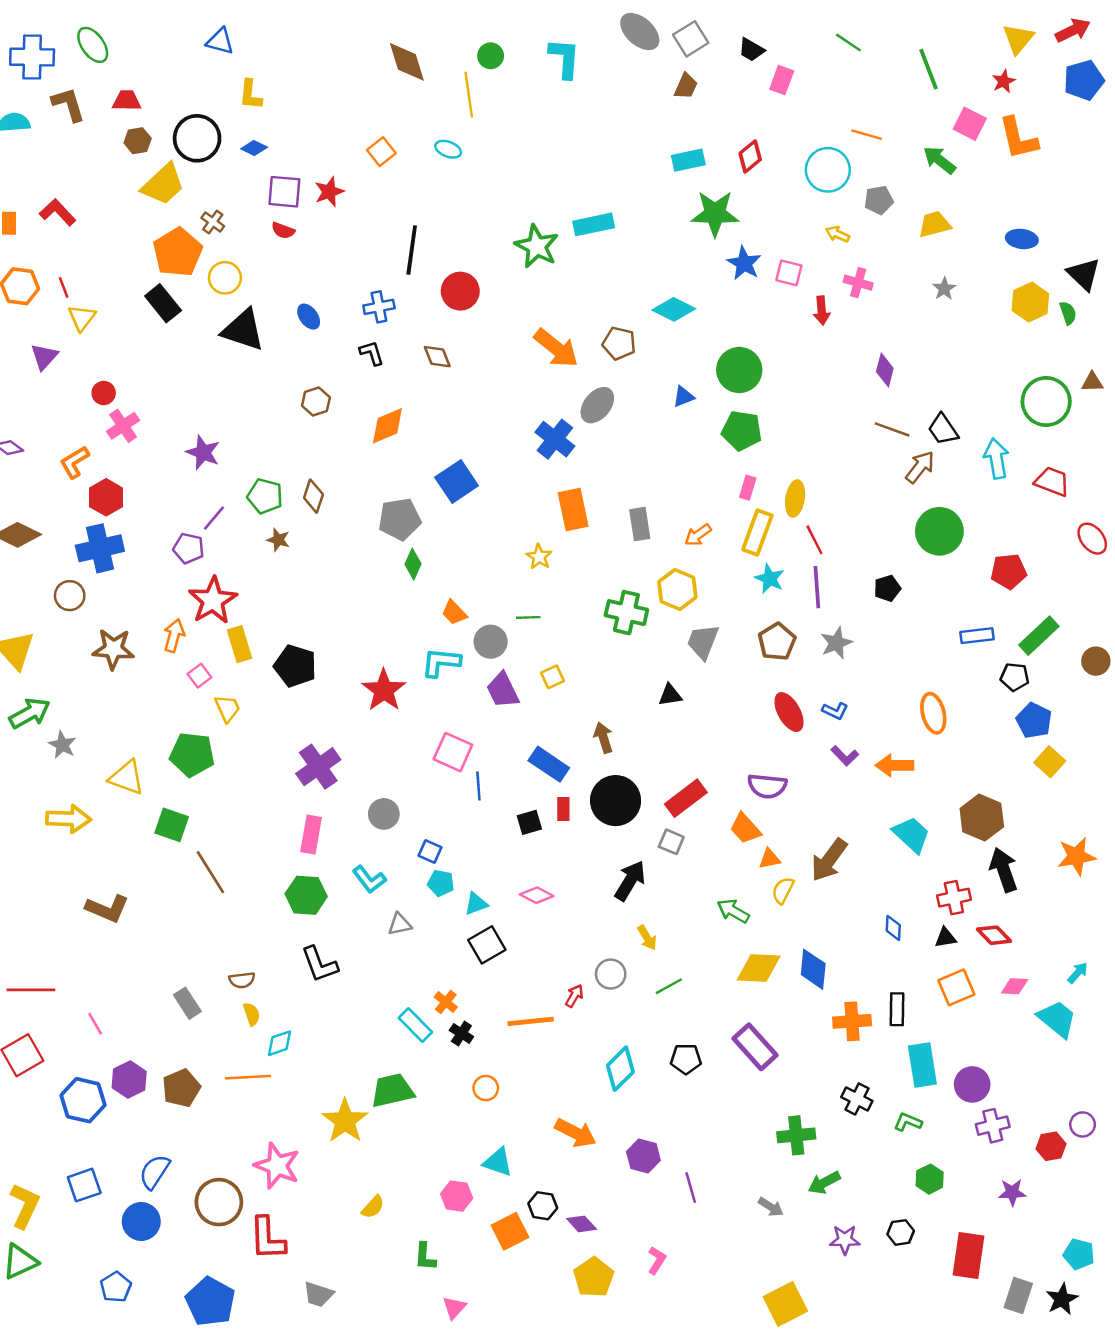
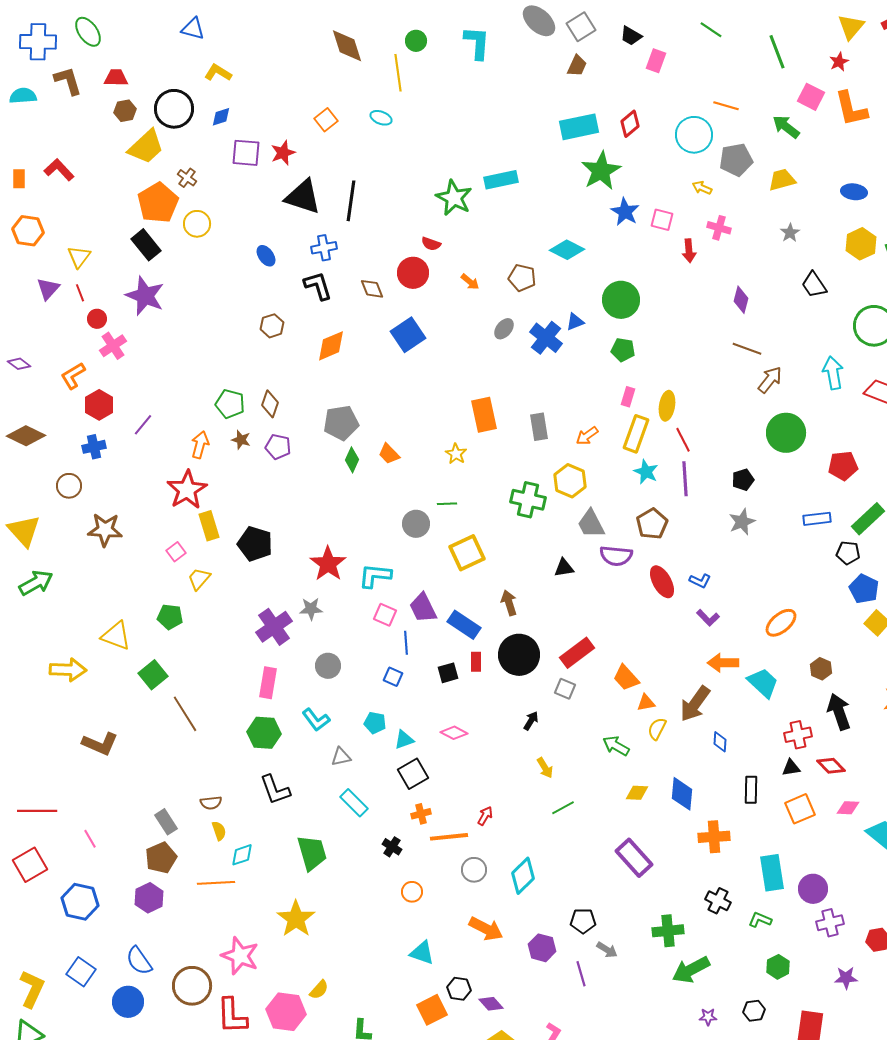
yellow L-shape: (250, 95) -> (218, 73), turned 116
blue diamond: (254, 148) -> (221, 117), turned -45
cyan rectangle: (688, 160) -> (579, 127), size x1.4
gray pentagon: (879, 200) -> (736, 160), size x1.4
green star: (715, 213) -> (601, 171), turned -30
red semicircle: (283, 230) -> (431, 244), moved
red line: (64, 287) -> (80, 293), moved
red circle: (460, 291) -> (413, 273), moved
black triangle: (243, 330) -> (303, 197), moved
orange arrow: (556, 348) -> (470, 282), size x0.5
black L-shape: (372, 353) -> (318, 286), size x1.4
gray ellipse: (597, 405) -> (504, 329), size x0.7
black trapezoid: (943, 429) -> (814, 285), moved
green pentagon: (742, 431) -> (623, 350), size x0.7
blue cross: (555, 439) -> (546, 338), moved
purple star: (203, 452) -> (145, 296), moved, size x1.4
blue square: (457, 482) -> (408, 335), moved
purple line: (214, 518) -> (143, 425), moved
blue cross: (100, 548) -> (94, 447), size x0.6
purple pentagon: (189, 548) -> (278, 447), moved
orange trapezoid: (454, 613) -> (389, 454), moved
orange arrow: (174, 636) -> (200, 445), moved
gray trapezoid: (703, 642) -> (591, 524), turned -48
gray star: (836, 643) -> (742, 522), moved
cyan L-shape: (441, 662) -> (375, 576), moved
yellow square: (552, 677) -> (467, 553), size x1.8
purple trapezoid: (503, 690) -> (423, 608), moved
yellow trapezoid: (227, 708) -> (199, 579), turned -115
orange ellipse: (933, 713) -> (781, 623), moved, turned 64
gray star: (62, 745) -> (311, 609), moved, turned -30
pink square: (453, 752) -> (385, 615), size x0.7
green pentagon: (192, 754) -> (170, 617), size x0.7
orange arrow: (895, 765) -> (723, 663), moved
purple semicircle: (767, 786) -> (616, 556), moved
brown hexagon: (982, 818) -> (821, 669), size x0.6
green square: (172, 825) -> (153, 675), turned 32
blue square: (430, 852) -> (393, 677), moved
black arrow: (630, 881) -> (531, 721), size x0.6
blue diamond: (893, 928) -> (720, 742), moved
yellow diamond: (759, 968) -> (637, 793), size x0.6
gray circle: (611, 974) -> (474, 870), moved
orange cross: (446, 1002) -> (421, 814), moved, turned 36
black rectangle: (897, 1009) -> (751, 790), moved
cyan rectangle: (415, 1025) -> (354, 803), moved
black pentagon: (686, 1059) -> (583, 921), moved
purple hexagon: (129, 1080) -> (149, 898), moved
brown pentagon: (181, 1088) -> (161, 858), moved
green trapezoid: (392, 1090) -> (312, 853), moved, turned 87
blue semicircle: (155, 1172) -> (139, 961), turned -68
green arrow: (824, 1183) -> (691, 970), size x1.4
blue square: (84, 1185) -> (81, 972), turned -36
pink hexagon: (457, 1196) -> (286, 1012), moved, size x1.5
gray arrow: (771, 1207) -> (607, 950), moved
purple star: (845, 1240) -> (708, 1017), size x0.7

